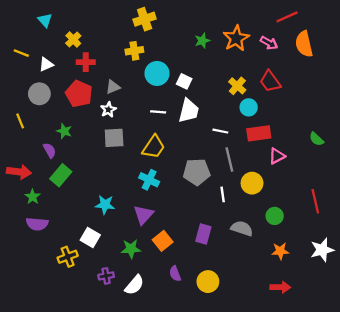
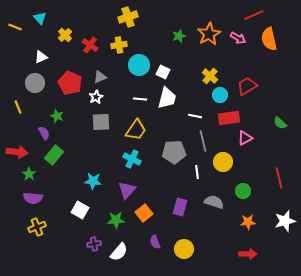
yellow line: (21, 53) -> (15, 27), moved
red cross: (86, 62) -> (90, 45), moved, turned 35
red trapezoid: (270, 81) -> (247, 86), moved, turned 95
yellow cross: (68, 257) -> (37, 227), moved

